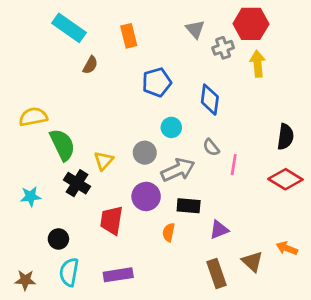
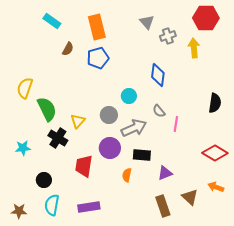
red hexagon: (251, 24) -> (206, 18), moved
cyan rectangle: (69, 28) -> (52, 21), size x0.7
orange rectangle: (129, 36) -> (97, 27), size x1.4
blue pentagon: (157, 82) -> (98, 58), moved
yellow semicircle: (33, 117) -> (25, 88), turned -60
red diamond: (285, 179) -> (215, 153), moved

